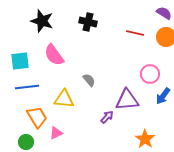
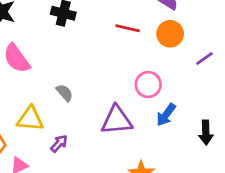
purple arrow: (107, 117) -> (59, 144), moved

